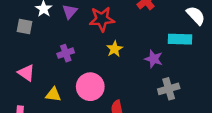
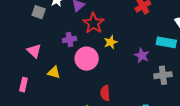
red star: (102, 19) -> (93, 23), moved, turned 30
pink circle: (90, 87) -> (87, 59), moved
gray cross: (169, 89) -> (163, 75), moved

